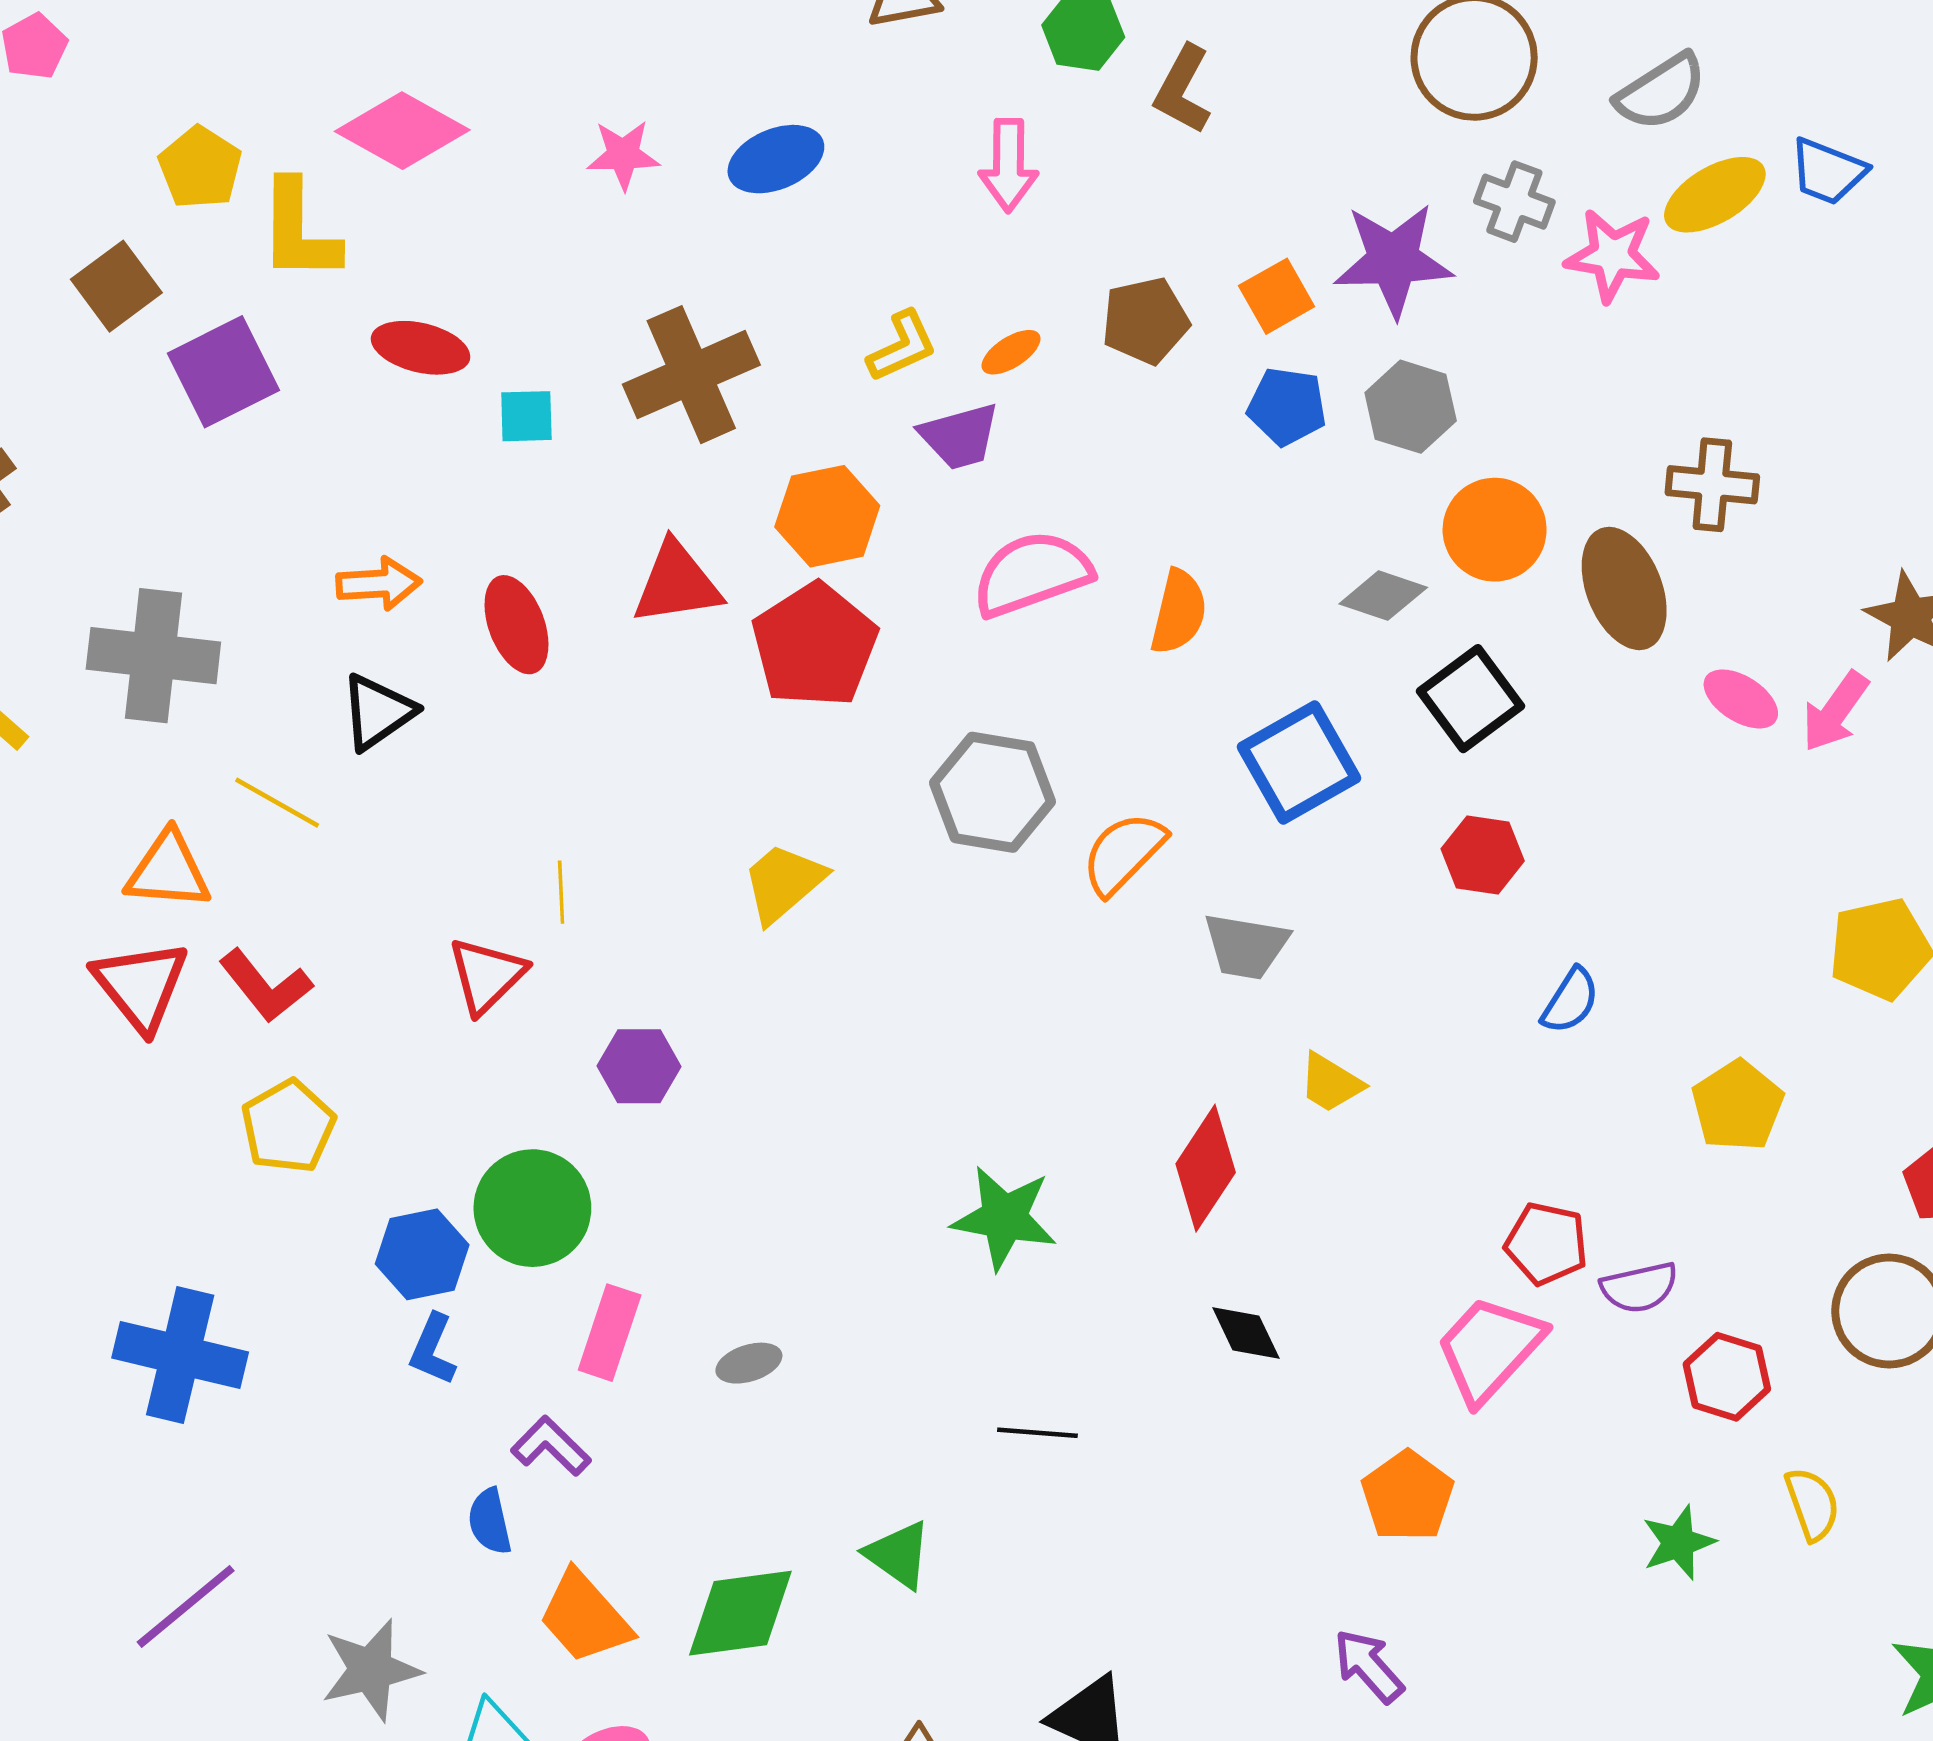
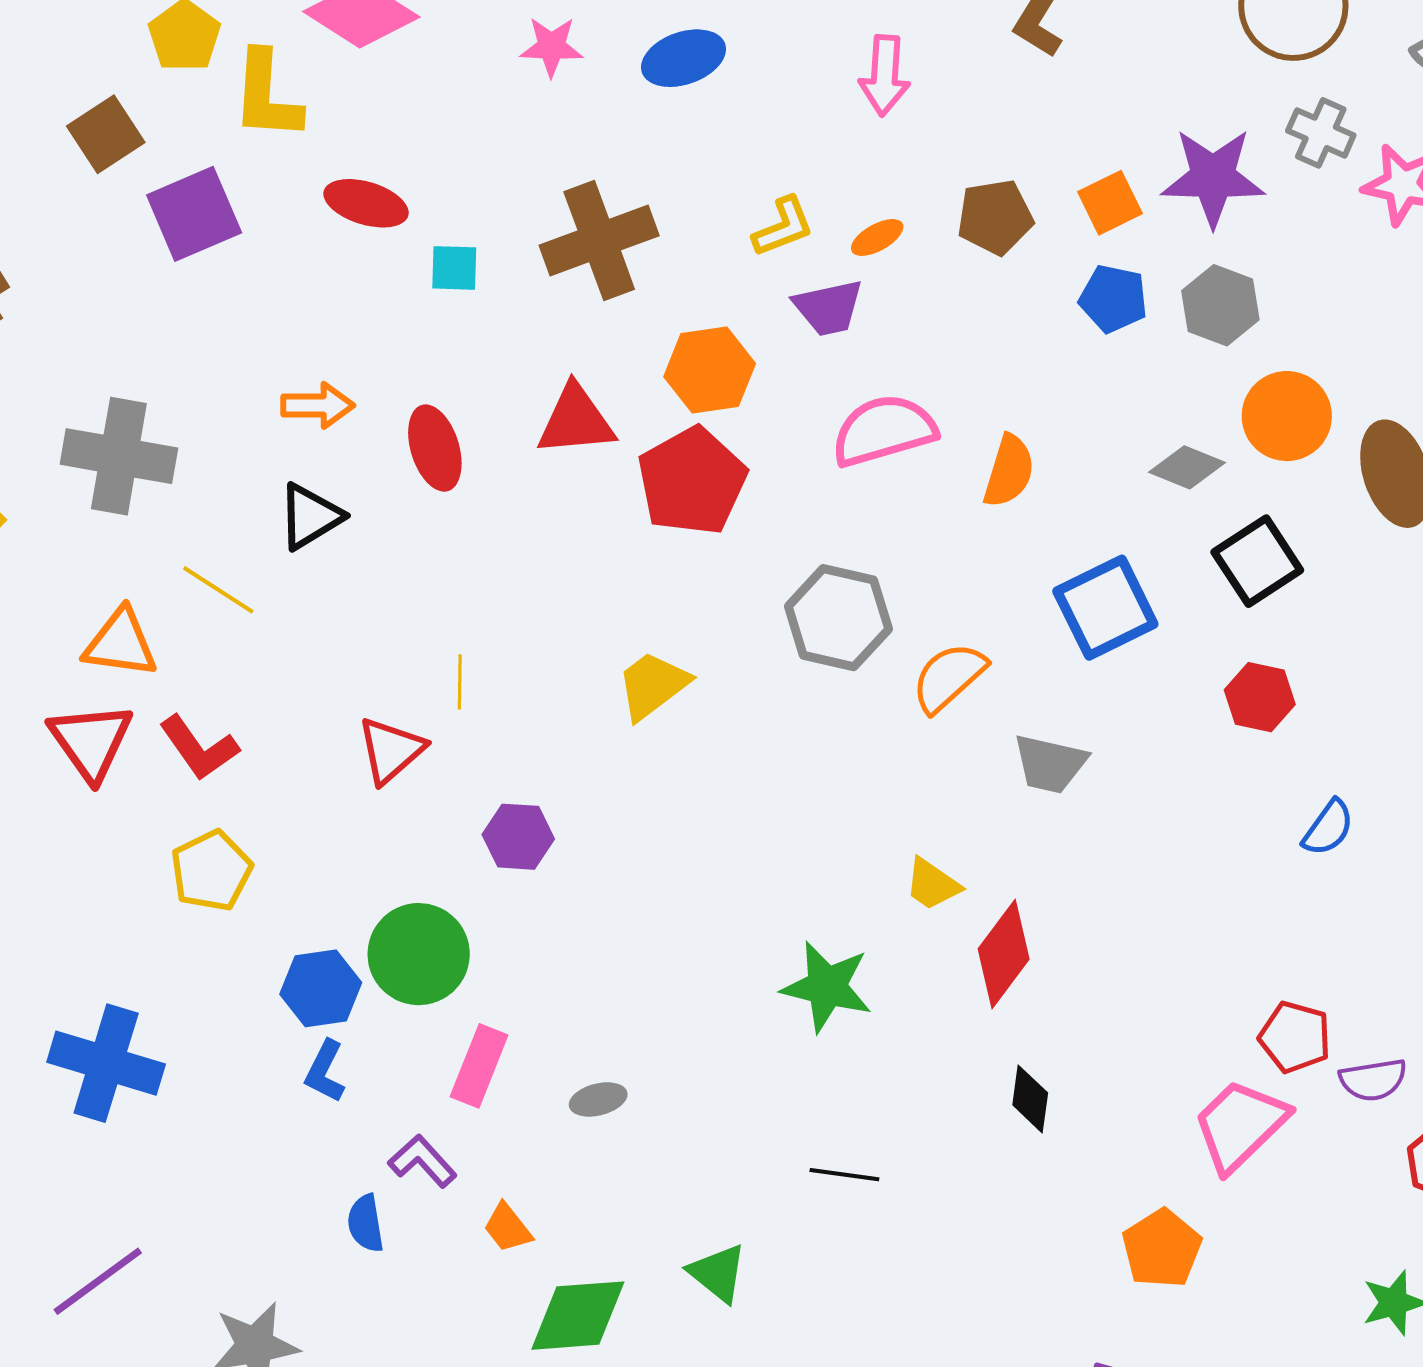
yellow trapezoid: (1331, 1083) -> (932, 884), moved
black diamond: (1246, 1333) -> (1030, 1099), turned 30
orange trapezoid: (585, 1617) -> (508, 1228), moved, size x0.6

